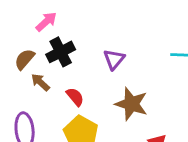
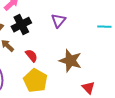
purple triangle: (114, 59) -> (58, 21), moved

